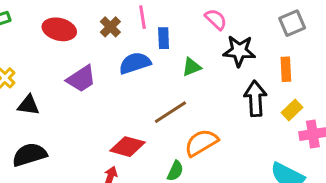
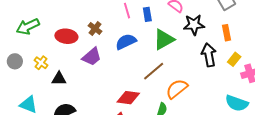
brown cross: (110, 27) -> (95, 29), moved
red ellipse: (59, 29) -> (66, 36), moved
blue rectangle: (164, 38) -> (147, 14), moved
green triangle: (192, 67) -> (164, 39), size x1.6

